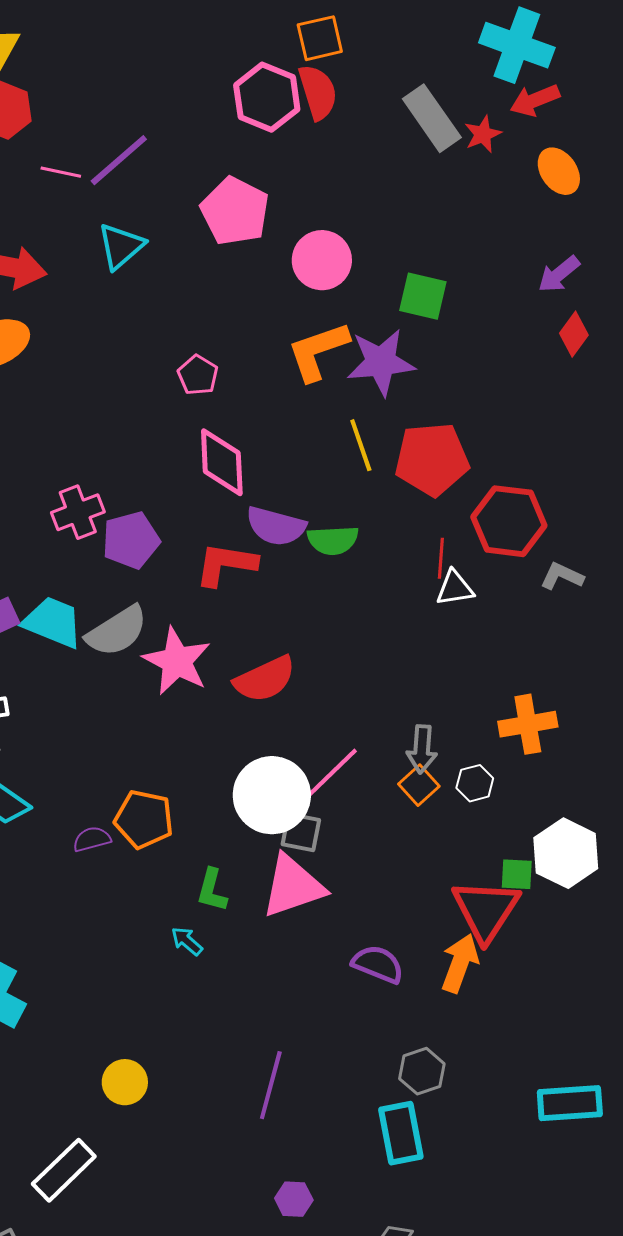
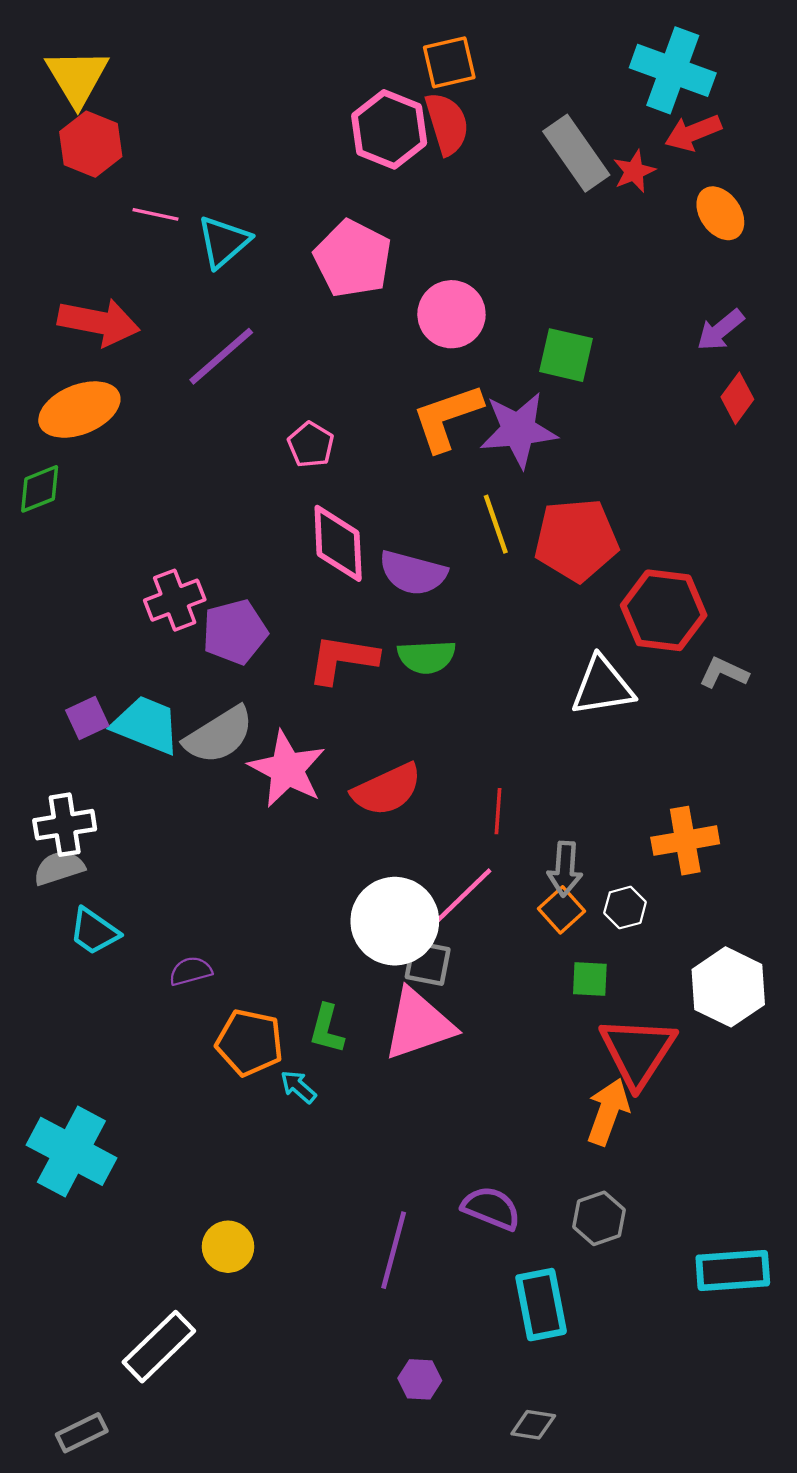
purple line: (119, 160) -> (221, 356), moved
cyan triangle: (121, 246) -> (223, 242), moved
purple semicircle: (276, 526) -> (413, 573), moved
green semicircle: (333, 540) -> (427, 657), moved
red line: (441, 558) -> (498, 811), moved
white triangle: (455, 588) -> (602, 686), size x1.5
orange pentagon: (144, 819) -> (250, 1043), moved
green square: (517, 874) -> (590, 979), moved
purple semicircle: (378, 964) -> (491, 1208), moved
gray hexagon: (422, 1071) -> (599, 1218), moved

